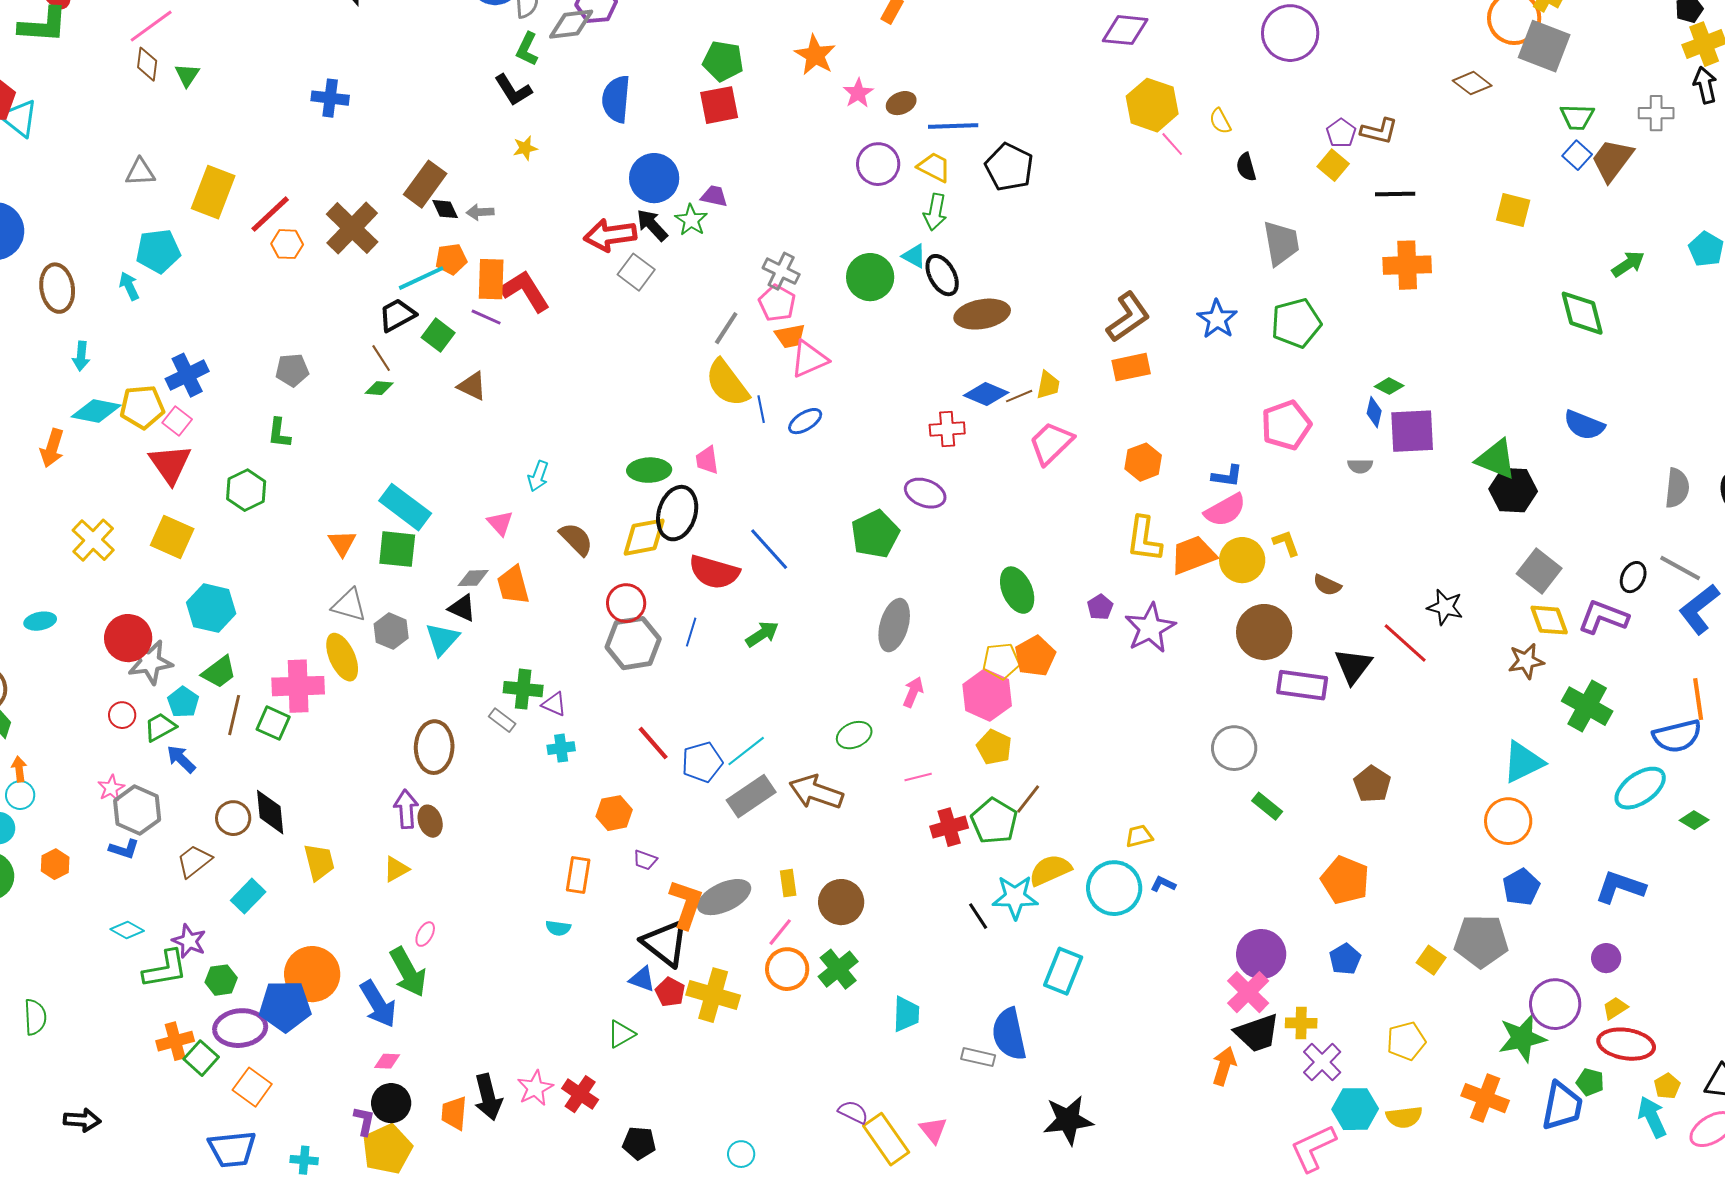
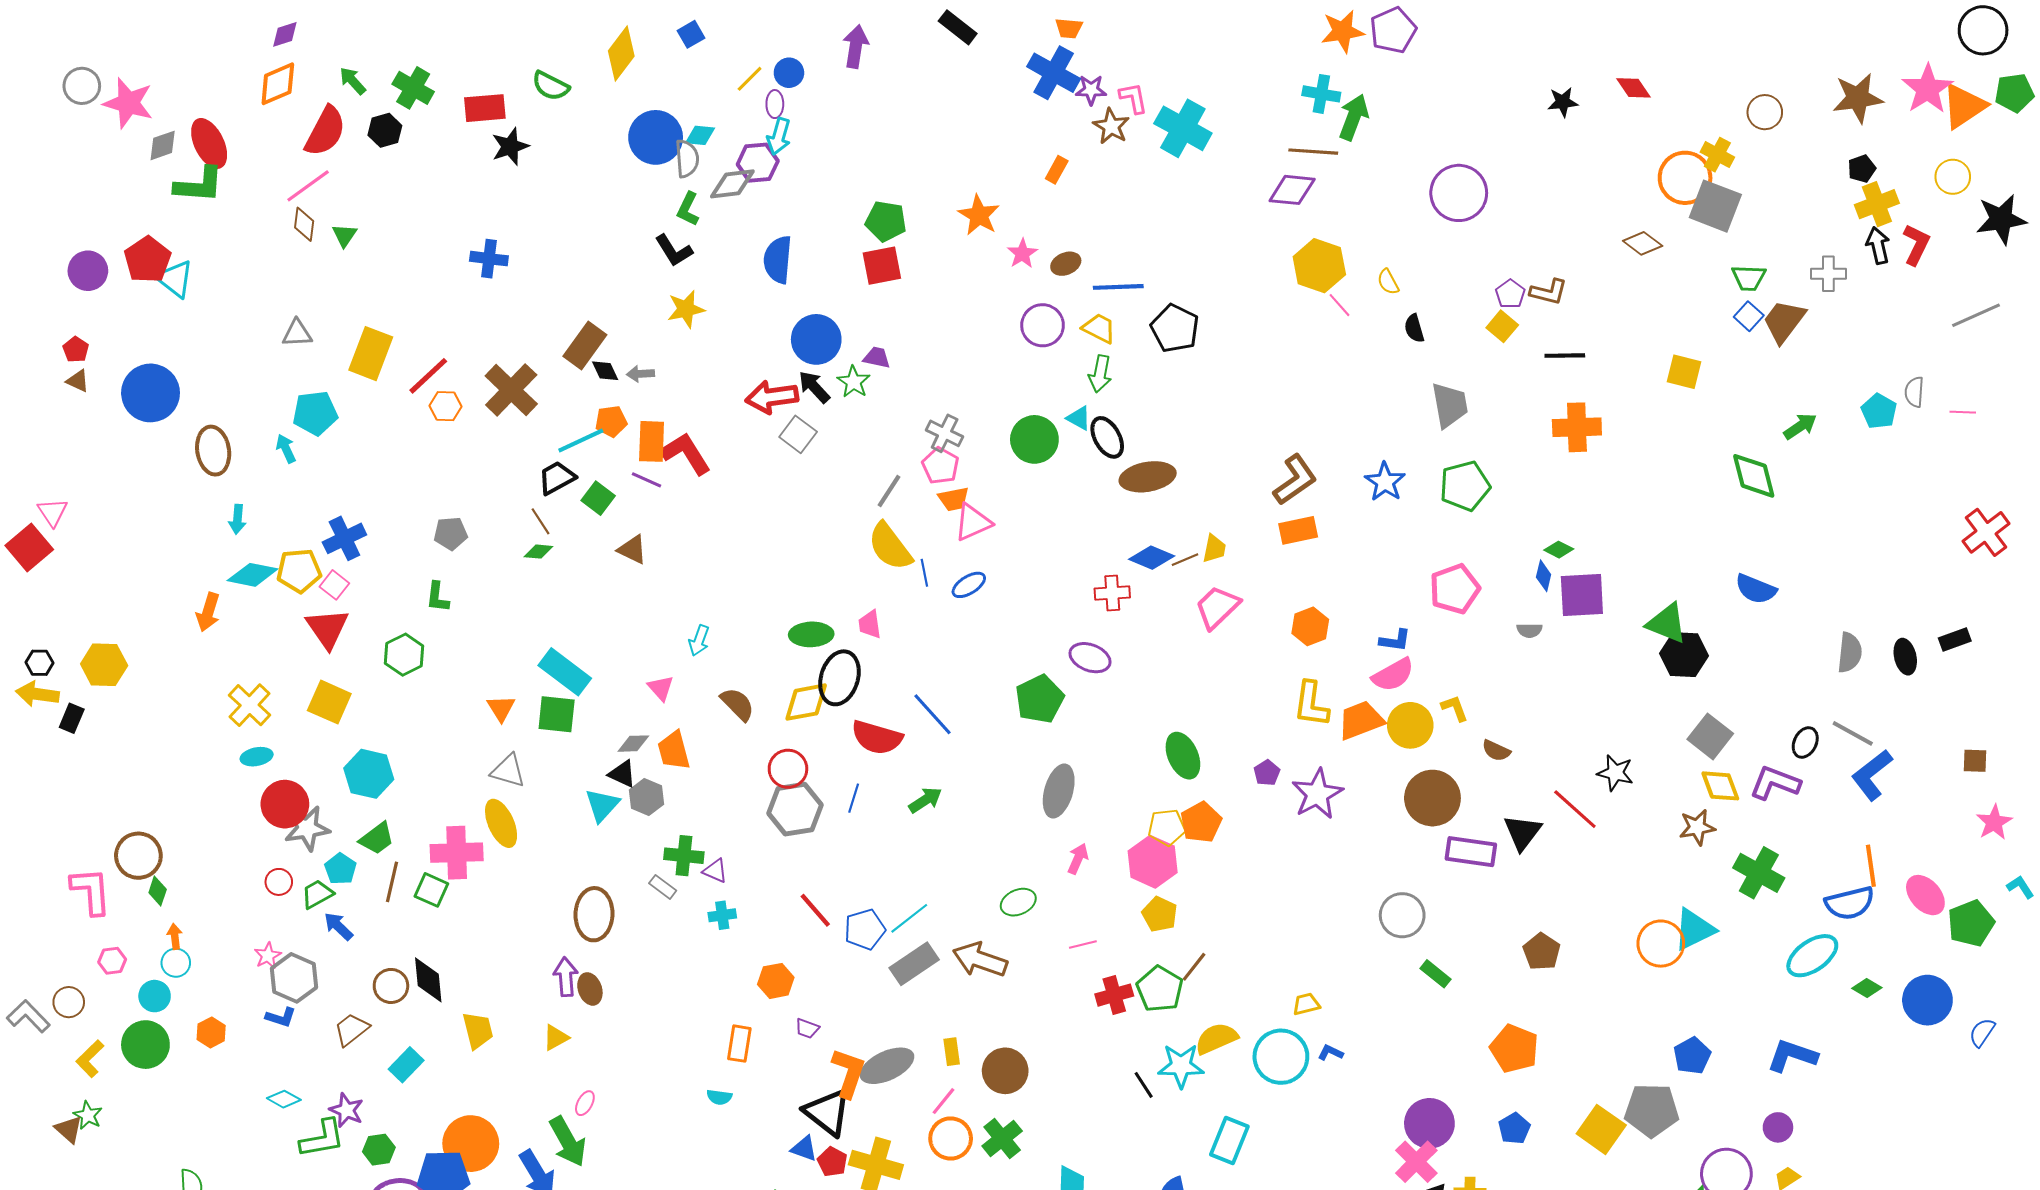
yellow star: (525, 148) -> (686, 309), size x1.5
cyan ellipse: (40, 621) -> (257, 757), moved
gray hexagon: (391, 631) -> (647, 797), moved
orange circle: (1508, 821) -> (1661, 944), moved
yellow square: (1431, 960) -> (1601, 1129), size x1.6

